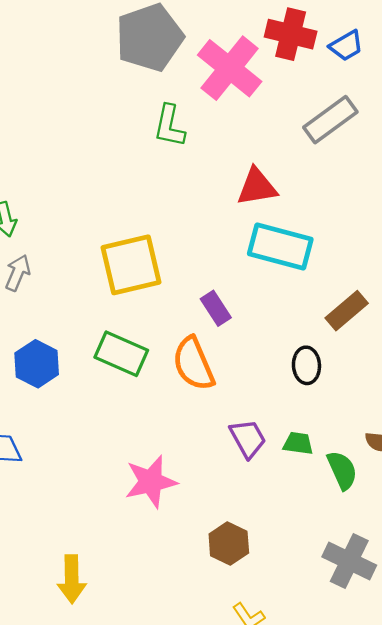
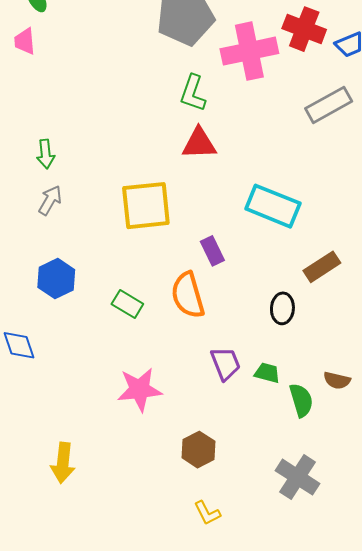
pink cross: (230, 68) -> (249, 51), turned 32
red triangle: (257, 187) -> (199, 143), moved
green rectangle: (121, 354) -> (127, 304), moved, size x0.7

